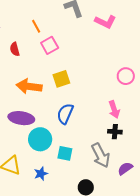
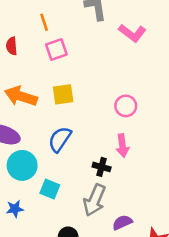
pink circle: (126, 76) -> (126, 106), moved
black cross: (115, 132) -> (102, 167), moved
gray arrow: (101, 155) -> (94, 200), turned 40

